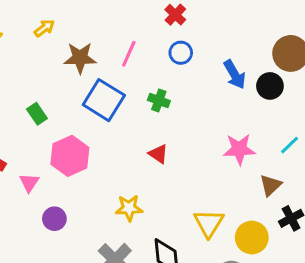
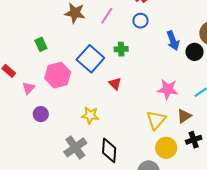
blue square: (104, 100) -> (90, 59), moved
green cross: (159, 100) -> (121, 49), turned -32
yellow triangle: (209, 223) -> (156, 120), moved

